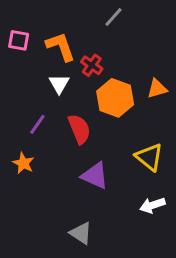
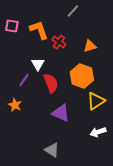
white triangle: (59, 84) -> (38, 64), moved
orange triangle: (157, 89) -> (90, 46), moved
orange hexagon: (115, 98) -> (82, 76), moved
yellow triangle: (149, 157) -> (96, 101), turned 48

